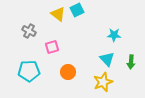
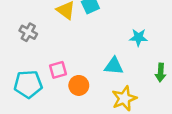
pink square: (52, 47) -> (58, 70), moved
cyan triangle: (107, 59) -> (114, 66), moved, turned -42

